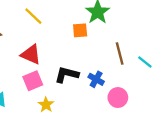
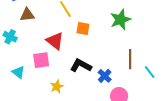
orange square: (80, 30) -> (83, 29), moved
pink square: (33, 81) -> (41, 60), moved

